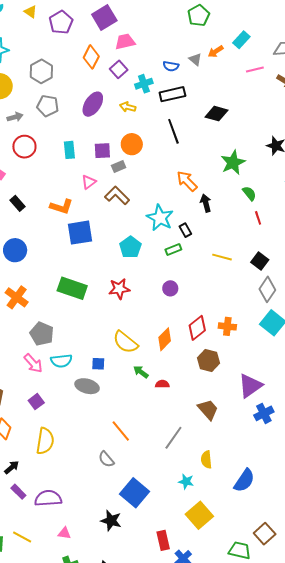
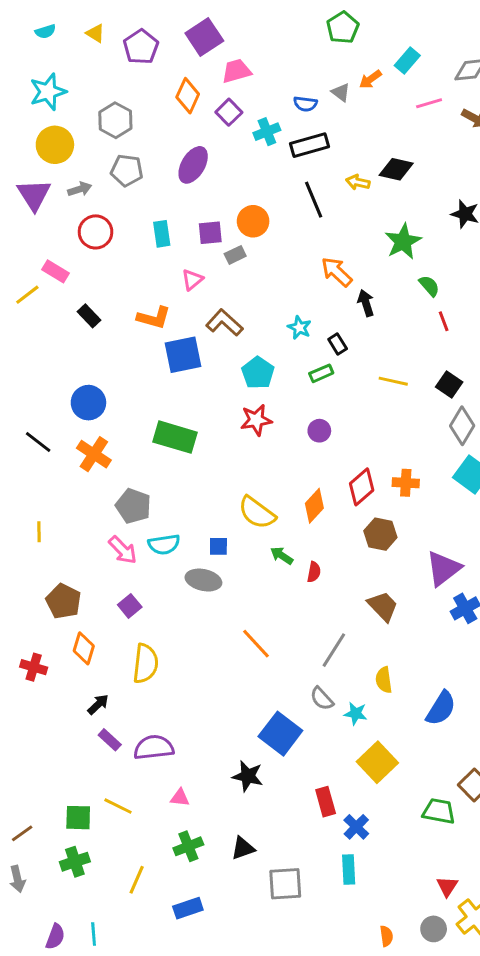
yellow arrow: (128, 107) -> (358, 182), moved
black diamond: (216, 114) -> (396, 169), moved
brown L-shape: (117, 195) -> (224, 323), moved
cyan star: (160, 218) -> (299, 328), size x0.6
blue circle: (15, 250) -> (88, 403), moved
red star: (119, 289) -> (256, 420), moved
red semicircle: (162, 384) -> (314, 572), turned 104
gray semicircle: (106, 459) -> (322, 699), moved

